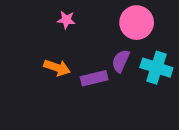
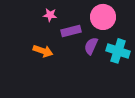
purple rectangle: (94, 78) -> (71, 31), moved

